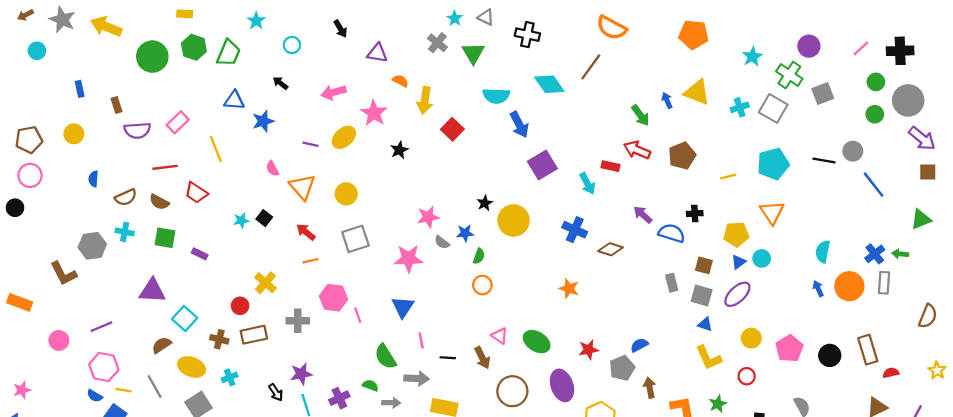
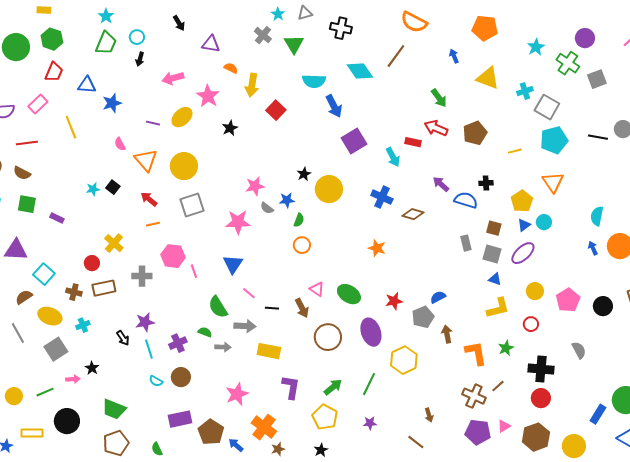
gray triangle: (486, 17) -> (305, 13), turned -42
green trapezoid: (228, 53) -> (106, 43), moved
black arrow: (280, 83) -> (140, 59), moved, turned -112
blue arrow: (667, 100) -> (454, 56), moved
gray square: (773, 108) -> (547, 107), moved
red trapezoid: (196, 193) -> (54, 72), moved, turned -100
yellow circle: (346, 194) -> (184, 166), size x1.4
yellow pentagon: (736, 234) -> (522, 201), turned -30
pink line: (421, 340) -> (249, 293), turned -40
yellow L-shape: (709, 358) -> (498, 308), turned -80

